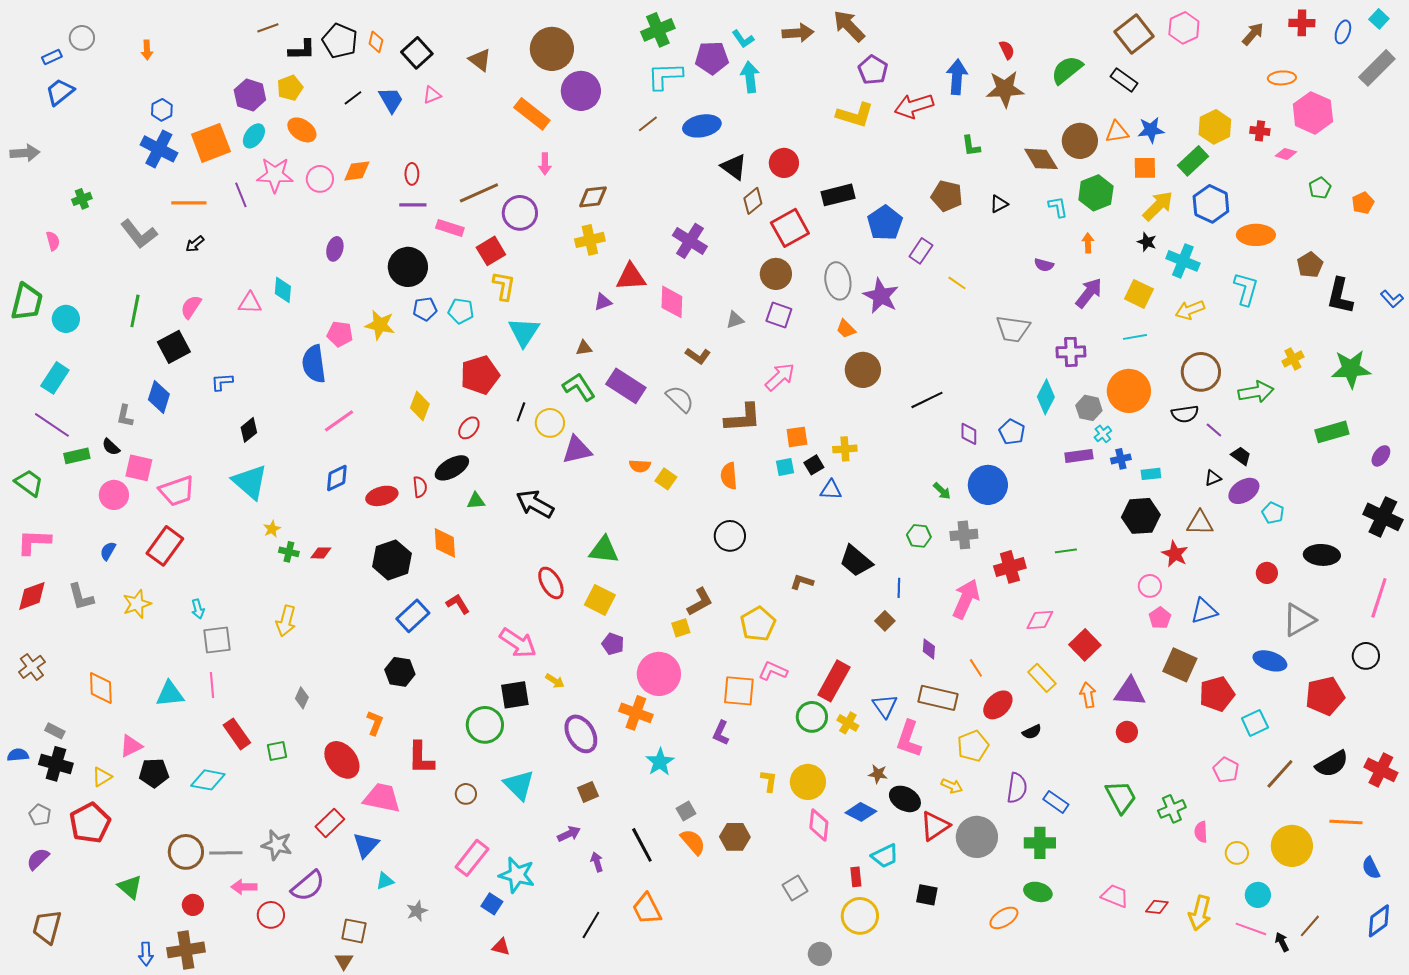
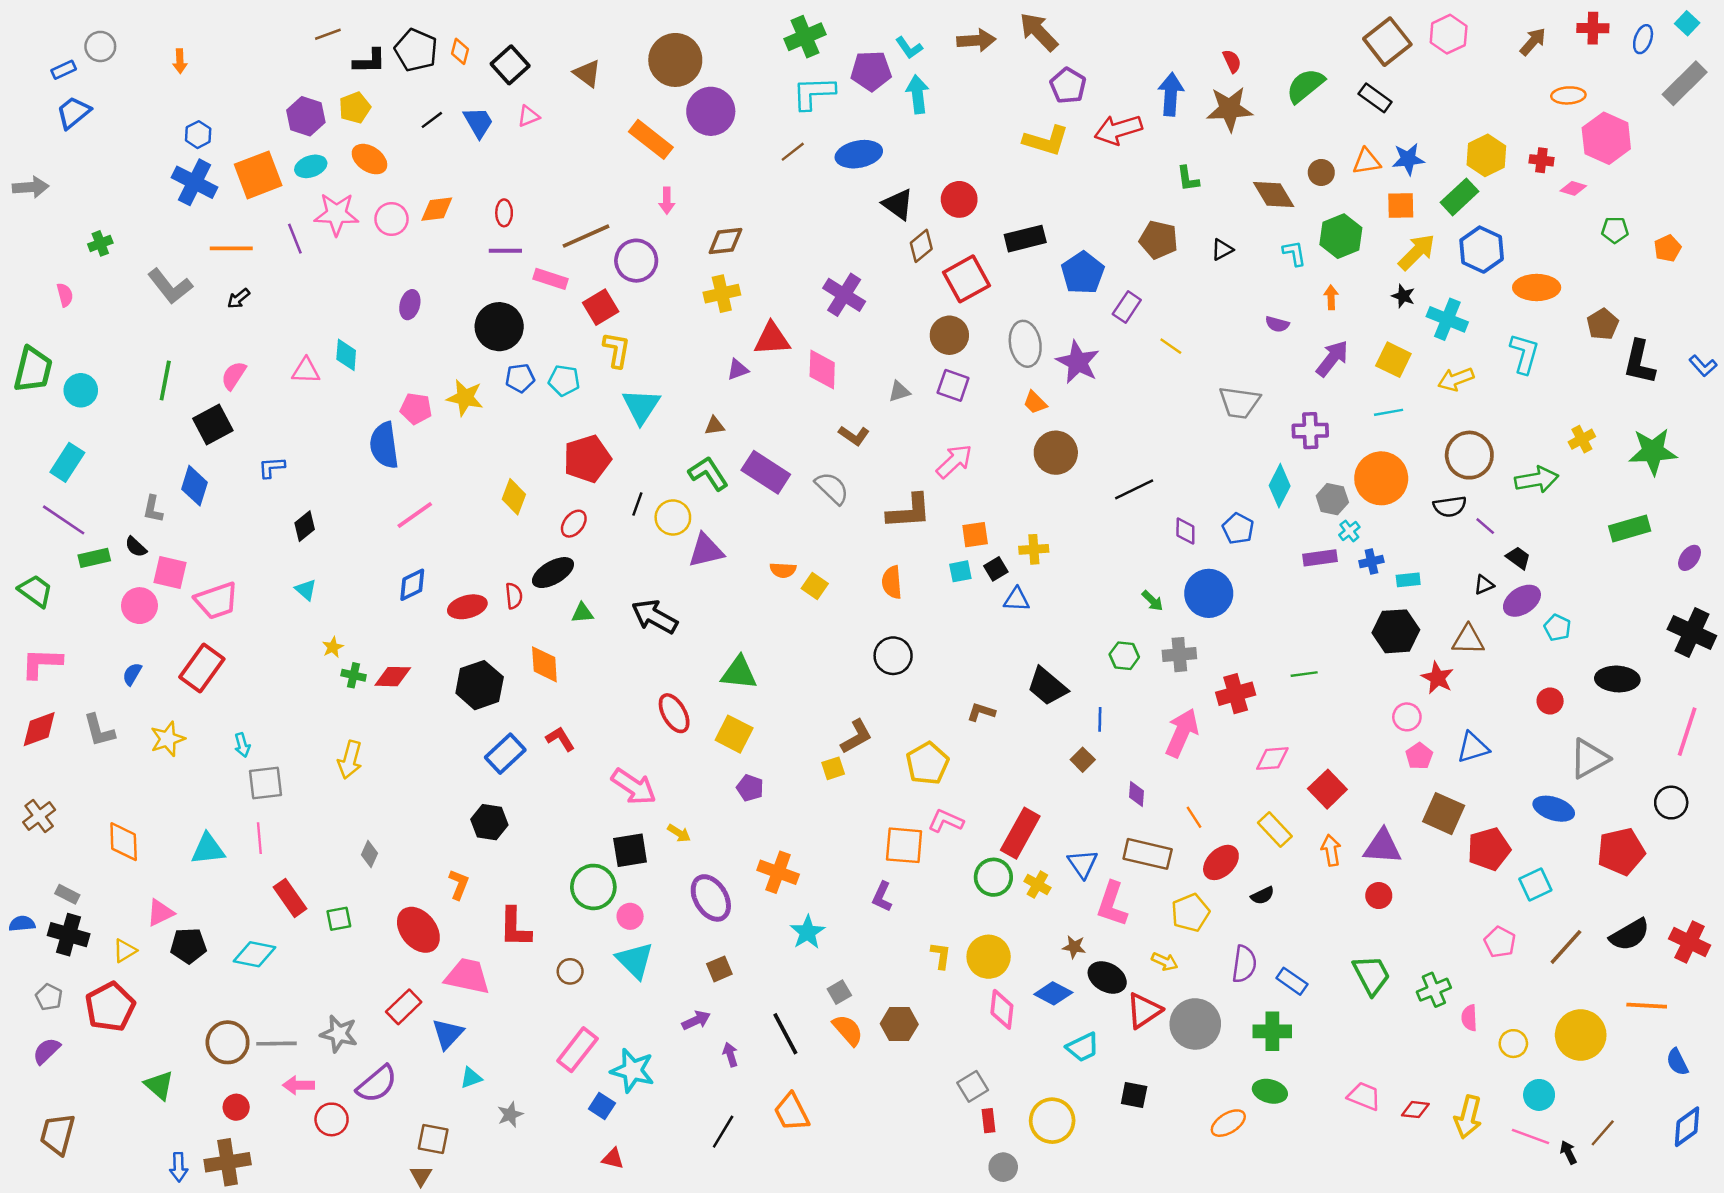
cyan ellipse: (254, 136) -> (311, 166), turned 35
brown circle: (1080, 141) -> (1321, 172), size x0.6
green pentagon: (1320, 188) -> (1615, 230), turned 30
cyan triangle: (250, 482) -> (306, 590), size x0.5
red diamond: (321, 553) -> (393, 677), size x1.4
pink circle: (659, 674) -> (630, 916), moved, size x0.5
red rectangle: (856, 877) -> (989, 1121), moved

